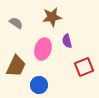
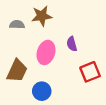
brown star: (52, 17) -> (42, 16), moved
gray semicircle: (16, 23) -> (17, 25), turned -32

